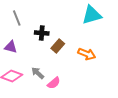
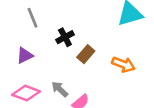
black cross: (42, 33) -> (65, 37), turned -32
purple triangle: (11, 47) -> (25, 55), turned -40

